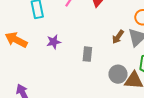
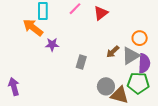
orange arrow: (16, 40) -> (33, 27), moved

